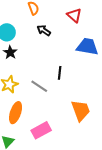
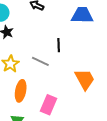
pink rectangle: (41, 130) -> (48, 105), turned -30

